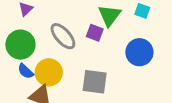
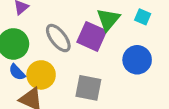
purple square: (95, 33) -> (92, 36), size x1.6

